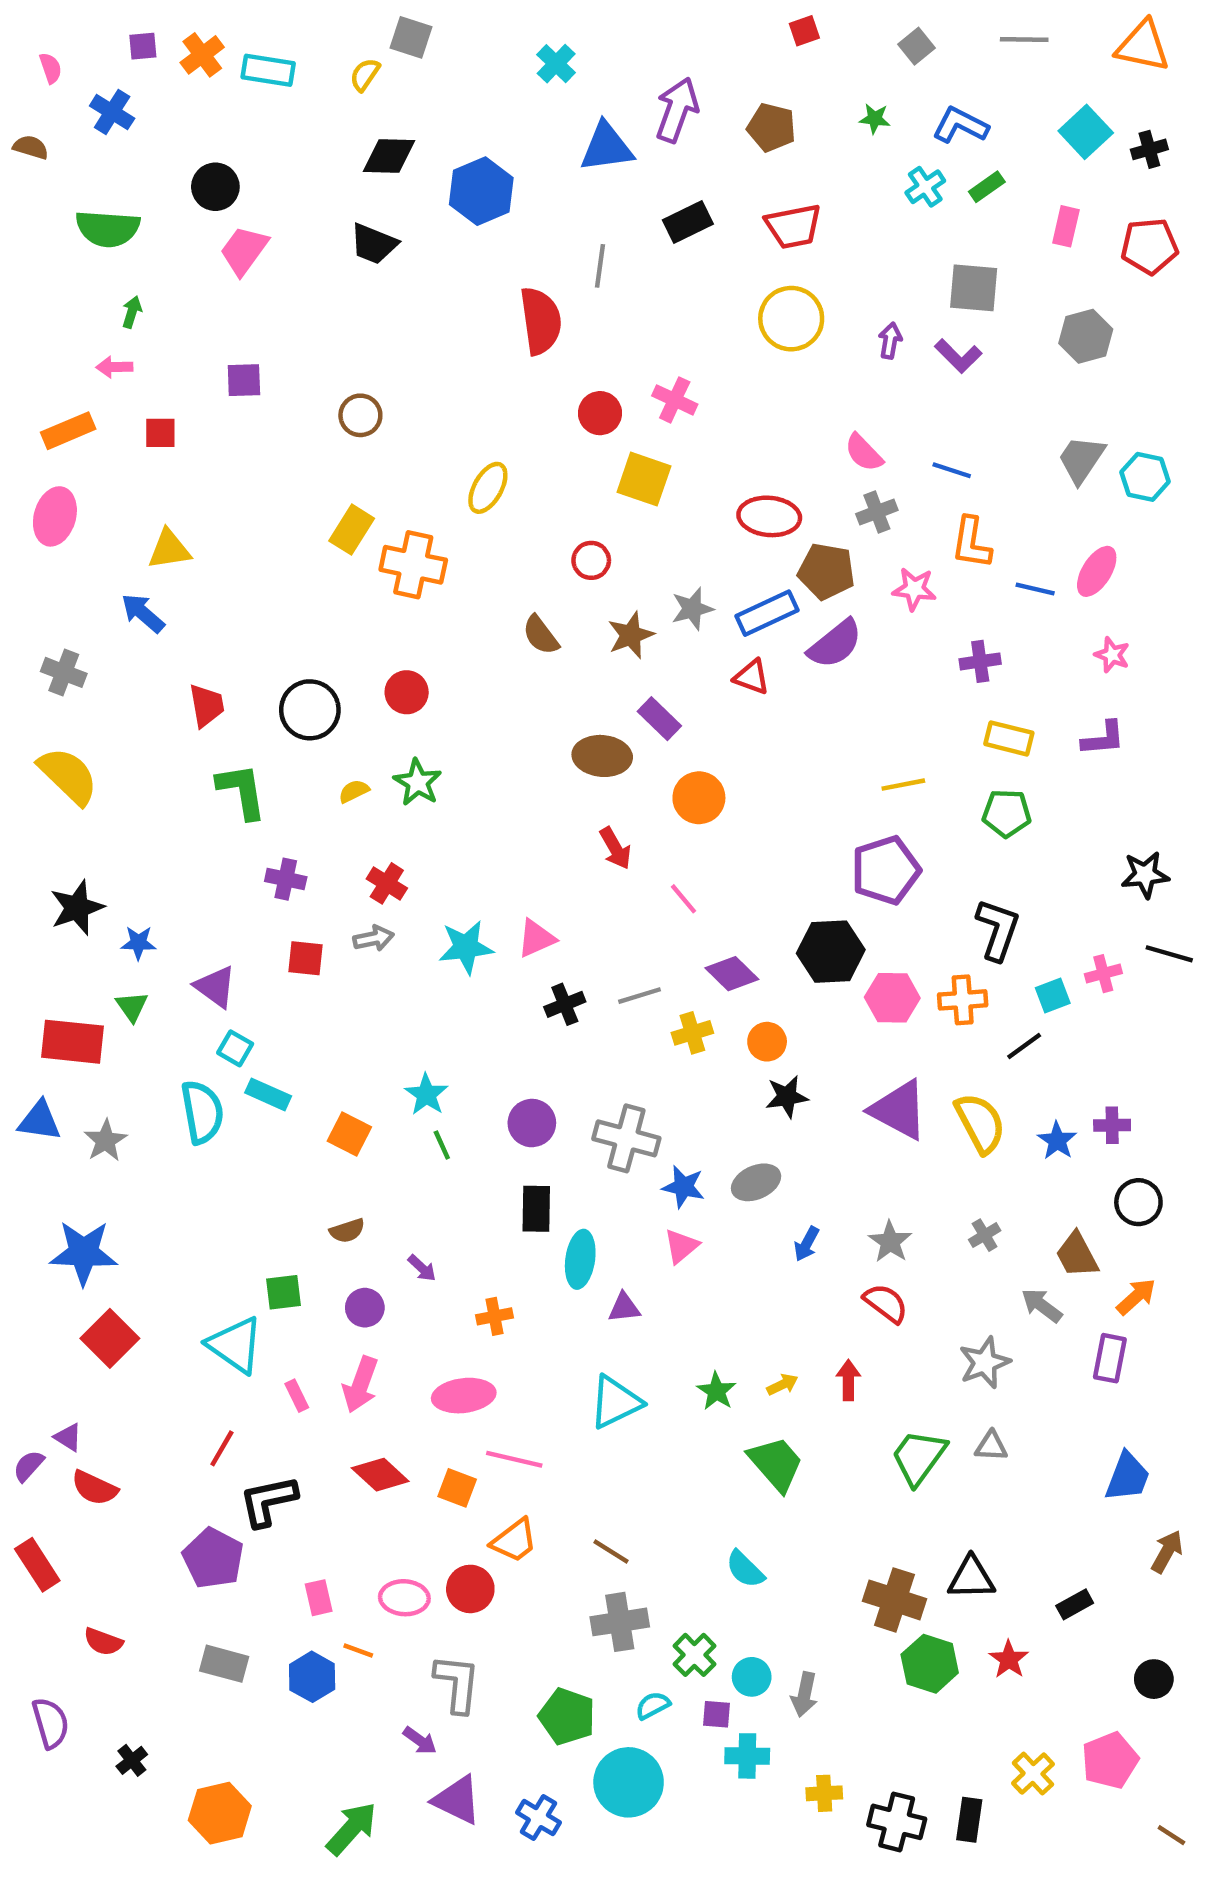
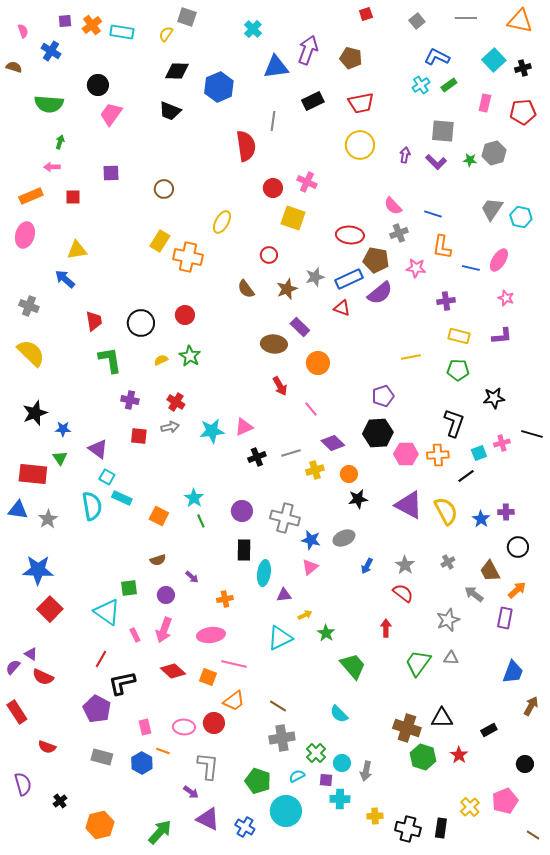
green star: (875, 119) -> (470, 160), moved
purple pentagon: (886, 870) -> (383, 396), moved, size x0.7
black star: (1145, 875) -> (494, 398), moved
yellow arrow: (782, 1385) -> (305, 615), moved

